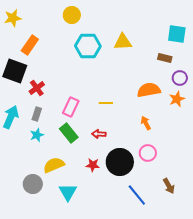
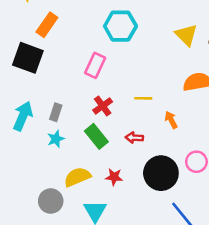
yellow triangle: (123, 42) -> (186, 35), moved, turned 48
red cross: (37, 88) -> (103, 106), moved
pink rectangle: (71, 107) -> (95, 65), moved
orange arrow: (146, 123) -> (171, 120), moved
red star: (93, 165) -> (114, 177), moved

